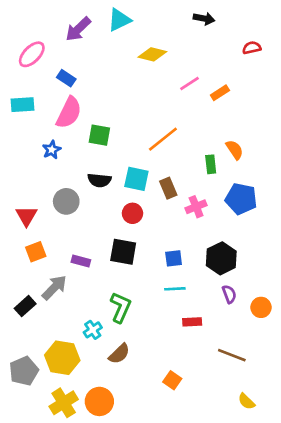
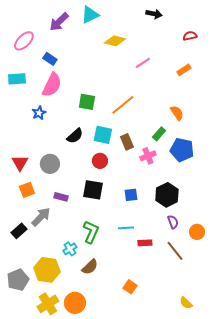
orange rectangle: (220, 93) -> (184, 70), moved
green square: (99, 135) -> (87, 102), moved
green rectangle: (211, 164) -> (159, 134), moved, turned 48
black semicircle: (99, 180) -> (75, 136), turned -48
gray circle: (66, 201) -> (50, 164), moved
cyan line: (175, 289) -> (126, 228), moved
brown line: (232, 355) -> (175, 251), moved, turned 30

